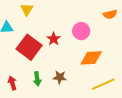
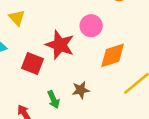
red star: (54, 39) -> (60, 45), size x1.6
red square: (29, 47) -> (33, 63), size x0.7

